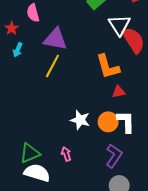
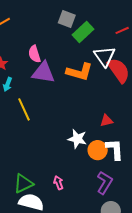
pink semicircle: (33, 13) -> (35, 54), moved
yellow line: (52, 66) -> (24, 109), moved, turned -50
orange L-shape: (108, 67) -> (79, 72), moved, turned -56
white star: (80, 120) -> (77, 139), moved

